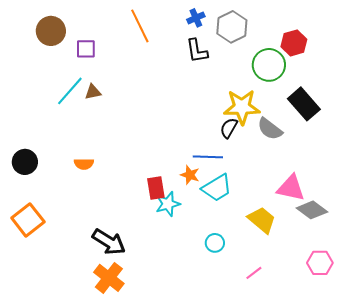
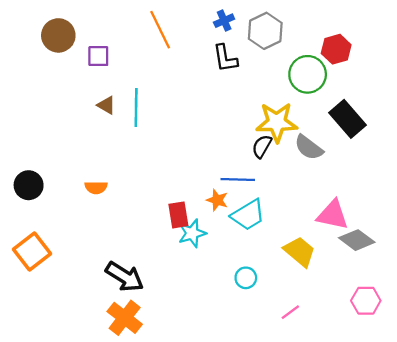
cyan line: (70, 91) -> (136, 107), moved, turned -40
brown triangle: (93, 92) -> (106, 105), turned 42

